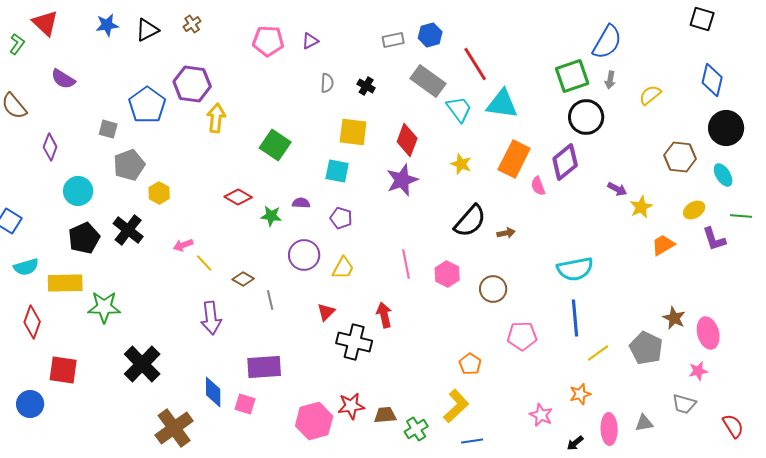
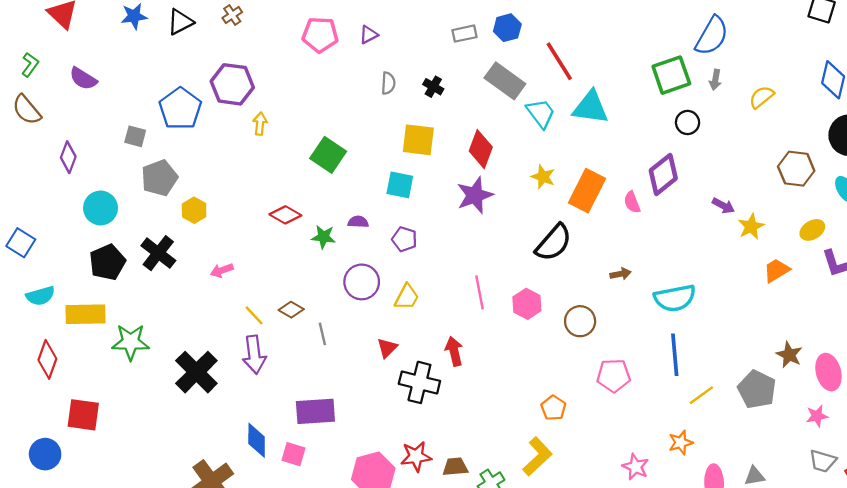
green L-shape: (17, 44) -> (30, 65), moved
black circle: (586, 117) -> (688, 122), size x0.6
yellow arrow: (216, 118) -> (260, 124), size x0.7
orange rectangle: (514, 159) -> (587, 191), moved
brown arrow: (506, 233) -> (621, 274), moved
yellow line: (204, 263) -> (254, 315), moved
black cross: (142, 364) -> (196, 372), moved
gray trapezoid: (684, 404) -> (823, 461), moved

